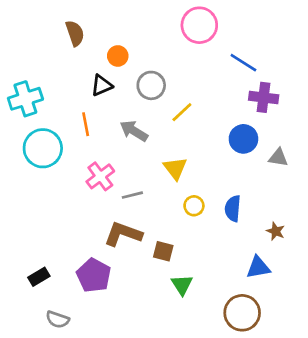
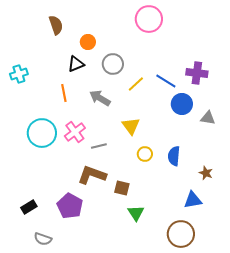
blue line: (243, 63) -> (166, 81), moved
cyan cross: (25, 99) -> (19, 74), size x0.7
cyan circle: (43, 148) -> (42, 133), moved

